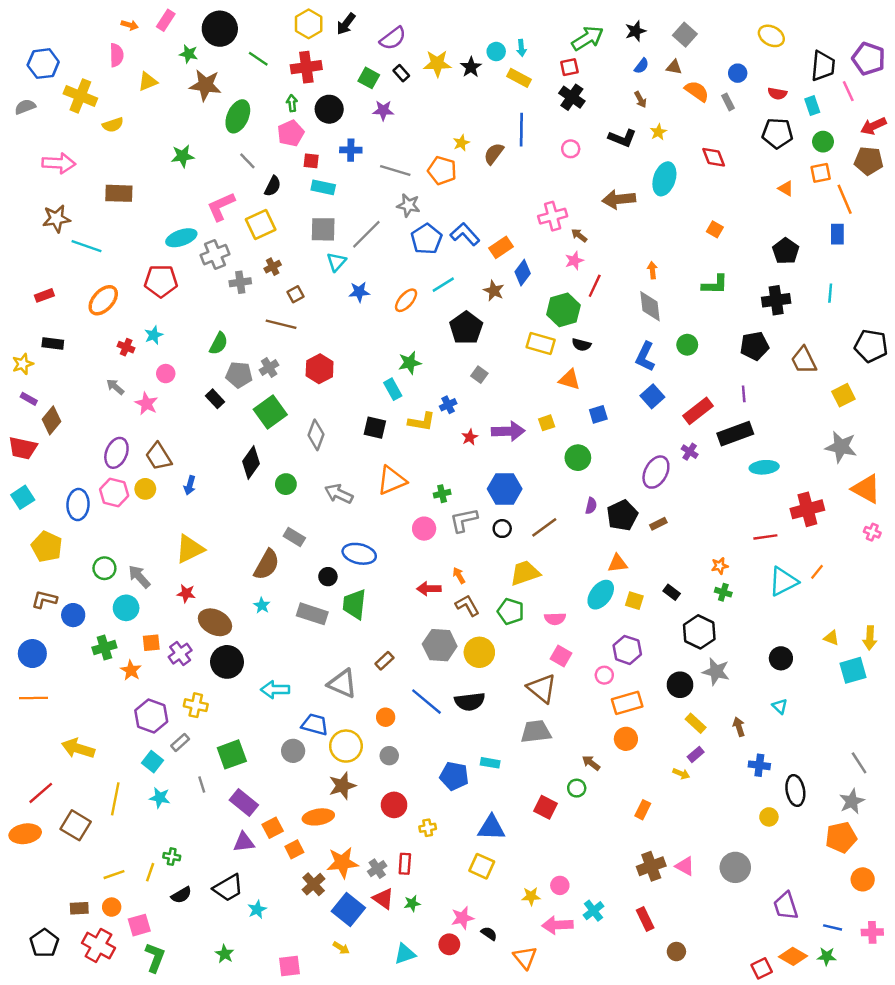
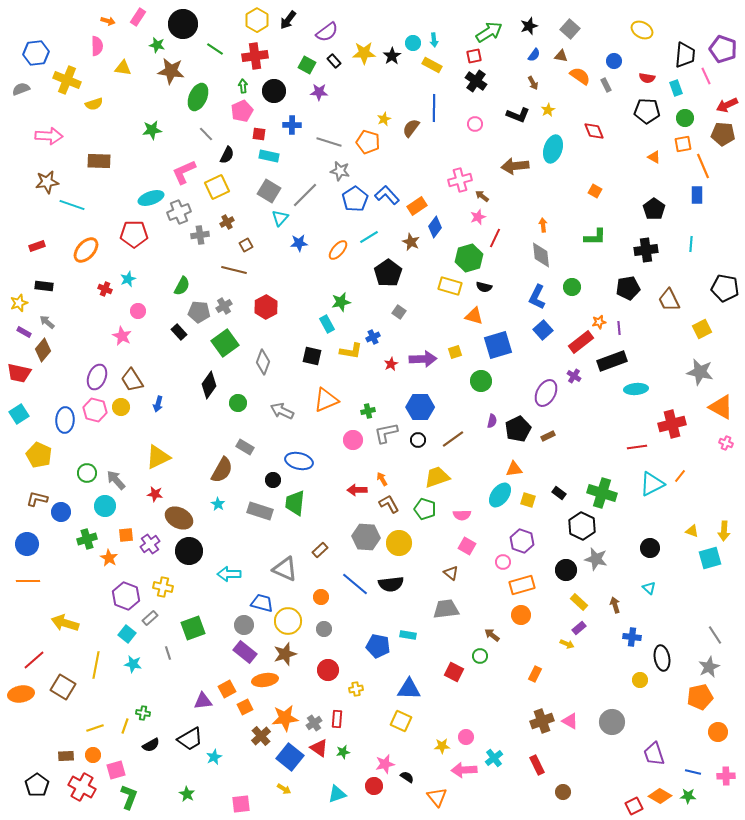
yellow triangle: (148, 82) -> (123, 68), turned 30
gray square: (323, 229) -> (269, 191), turned 30
gray arrow: (115, 387) -> (47, 322), moved
blue square: (598, 414) -> (498, 345), size x1.8
orange star: (720, 566) -> (599, 322), moved
green cross: (723, 592) -> (602, 493), size x2.0
brown triangle: (542, 688) -> (451, 573), size x0.6
purple rectangle: (244, 803) -> (245, 652), moved

